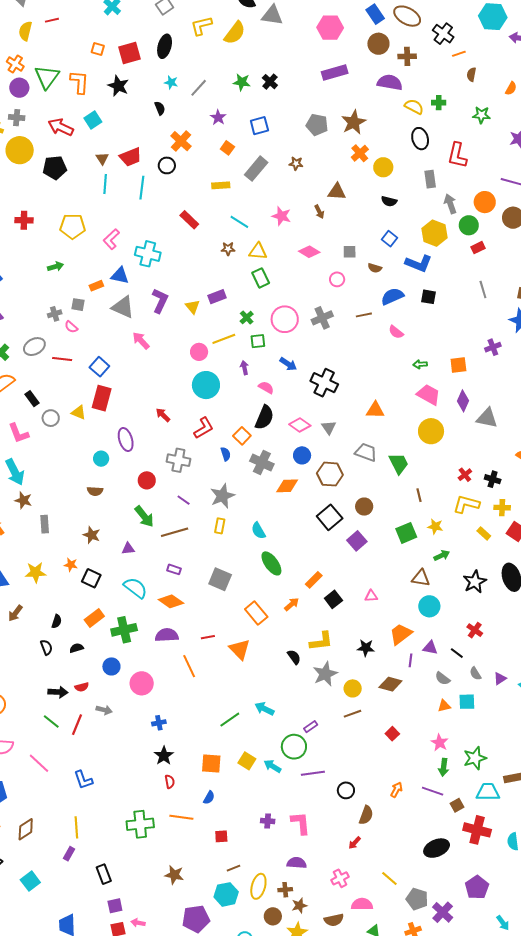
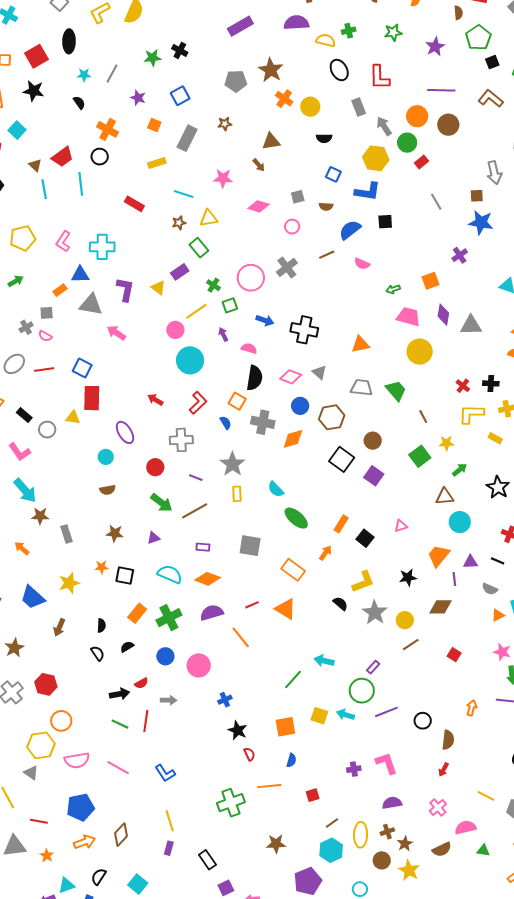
green rectangle: (261, 278) -> (199, 248), moved

